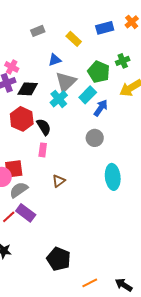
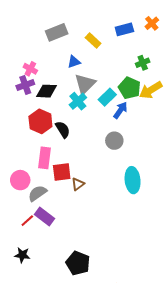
gray rectangle: (38, 31) -> (57, 32), size x1.5
green pentagon: (99, 72) -> (130, 88), moved
pink rectangle: (43, 150) -> (45, 158), moved, size x1.5
red square: (14, 169) -> (62, 172), moved

